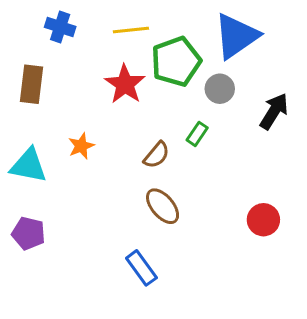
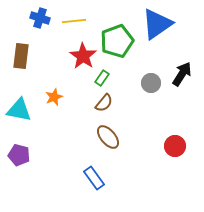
yellow line: (131, 30) -> (74, 21), moved
gray circle: (220, 89) -> (151, 83), moved
green rectangle: (197, 134) -> (102, 78), moved

